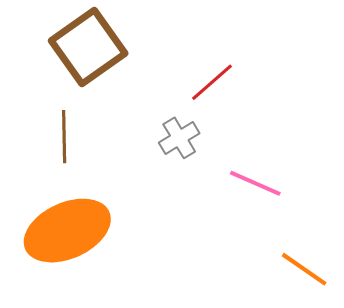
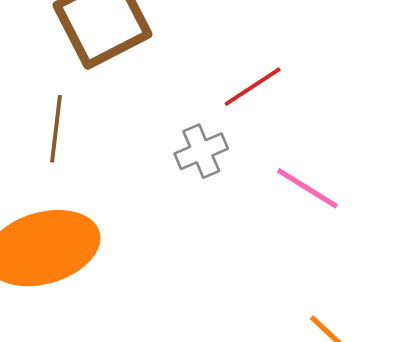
pink line: (255, 183) -> (307, 188), moved

